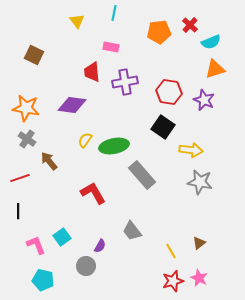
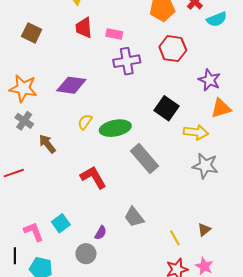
pink rectangle: (111, 47) -> (114, 34), moved
orange triangle: (215, 69) -> (221, 108), moved
red trapezoid: (92, 72) -> (84, 28), moved
red hexagon: (169, 92) -> (173, 49), moved
red line: (20, 178) -> (14, 173), moved
black line: (18, 211) -> (15, 256), moved

